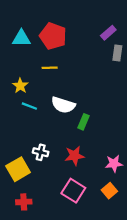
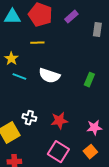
purple rectangle: (108, 33) -> (71, 17), moved
green rectangle: (83, 122) -> (89, 80), moved

